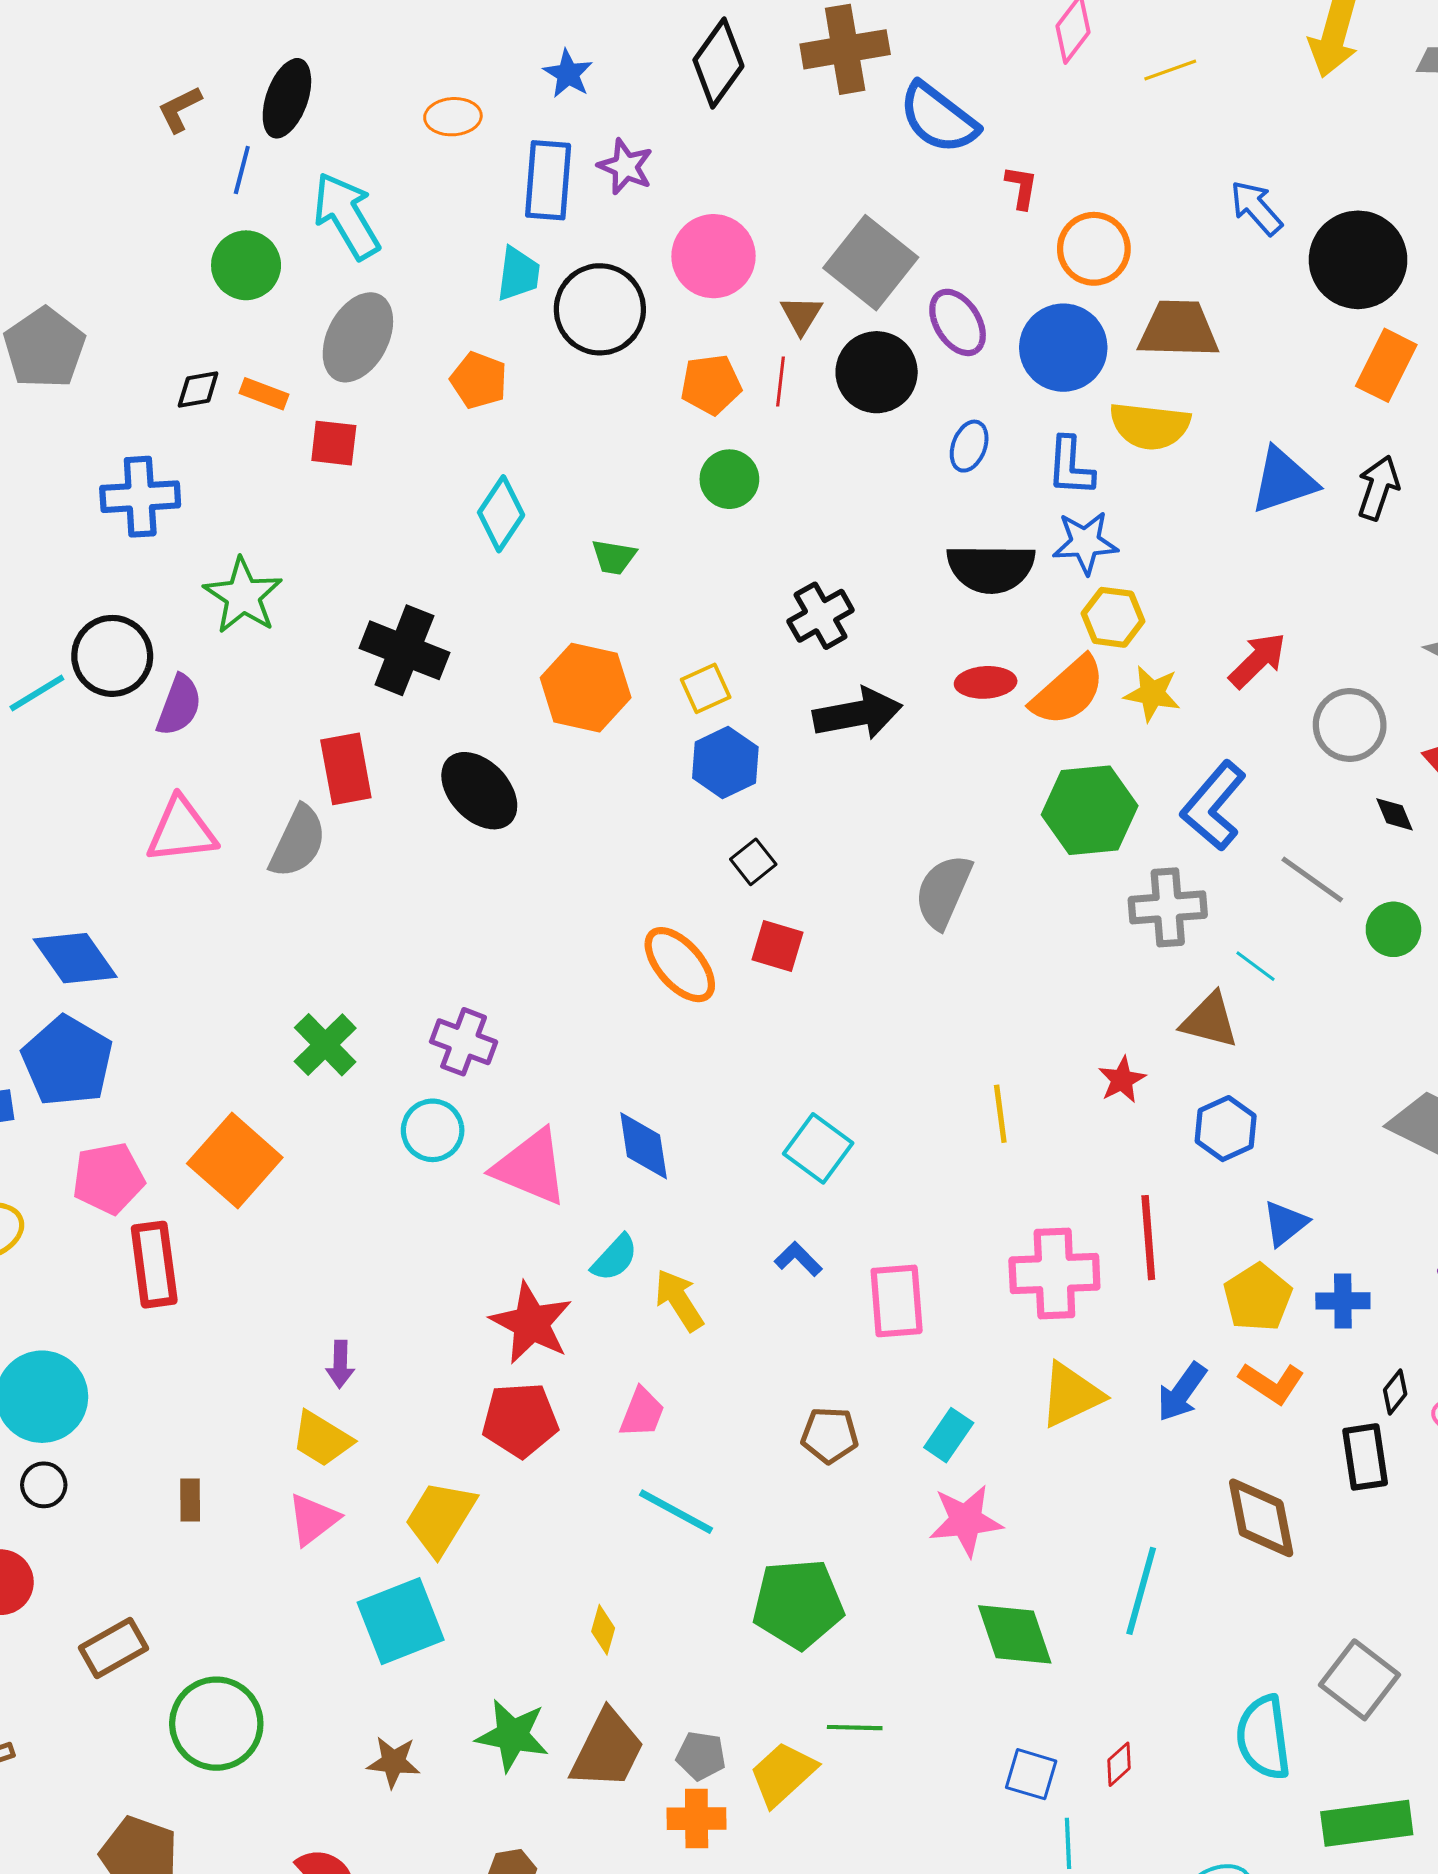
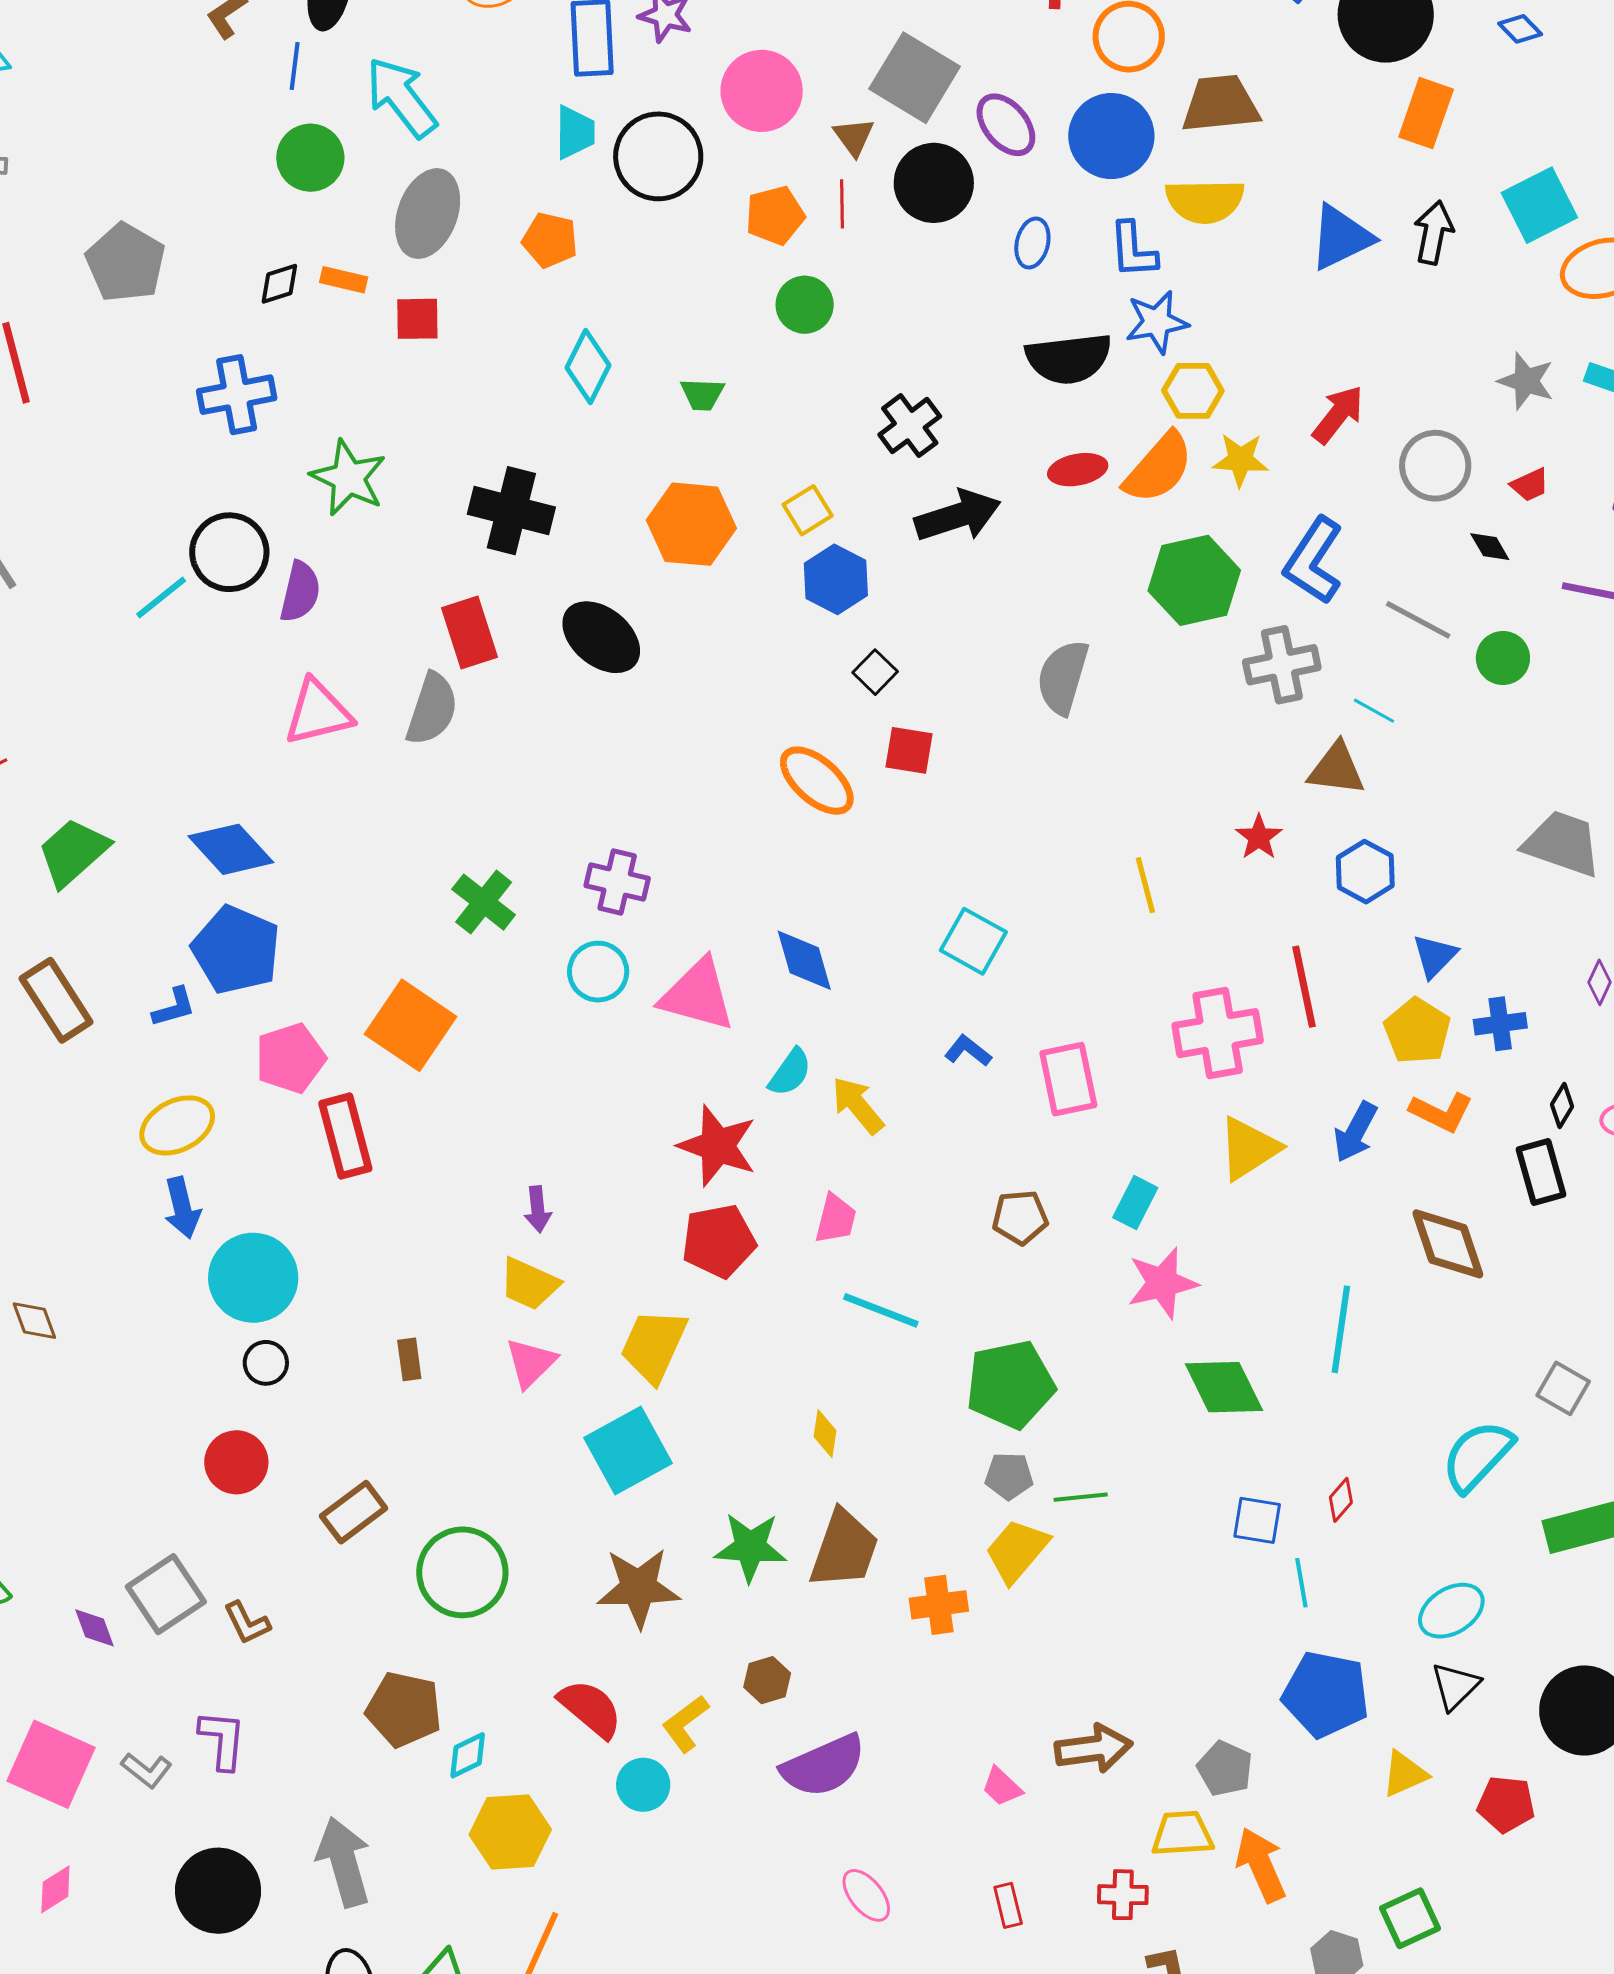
gray square: (1359, 1680) -> (1563, 1388), size x0.7
cyan semicircle: (1264, 1737) -> (1477, 1456), turned 58
gray pentagon: (701, 1756) -> (1009, 1476), moved
brown star: (393, 1762) -> (639, 1588), size x1.6

